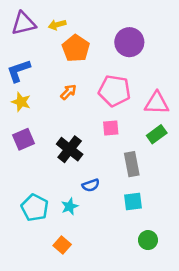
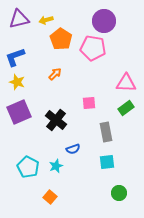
purple circle: (129, 42) -> (104, 21), moved
pink pentagon: (114, 91) -> (93, 48), moved
purple square: (24, 139) -> (19, 112), size x1.4

